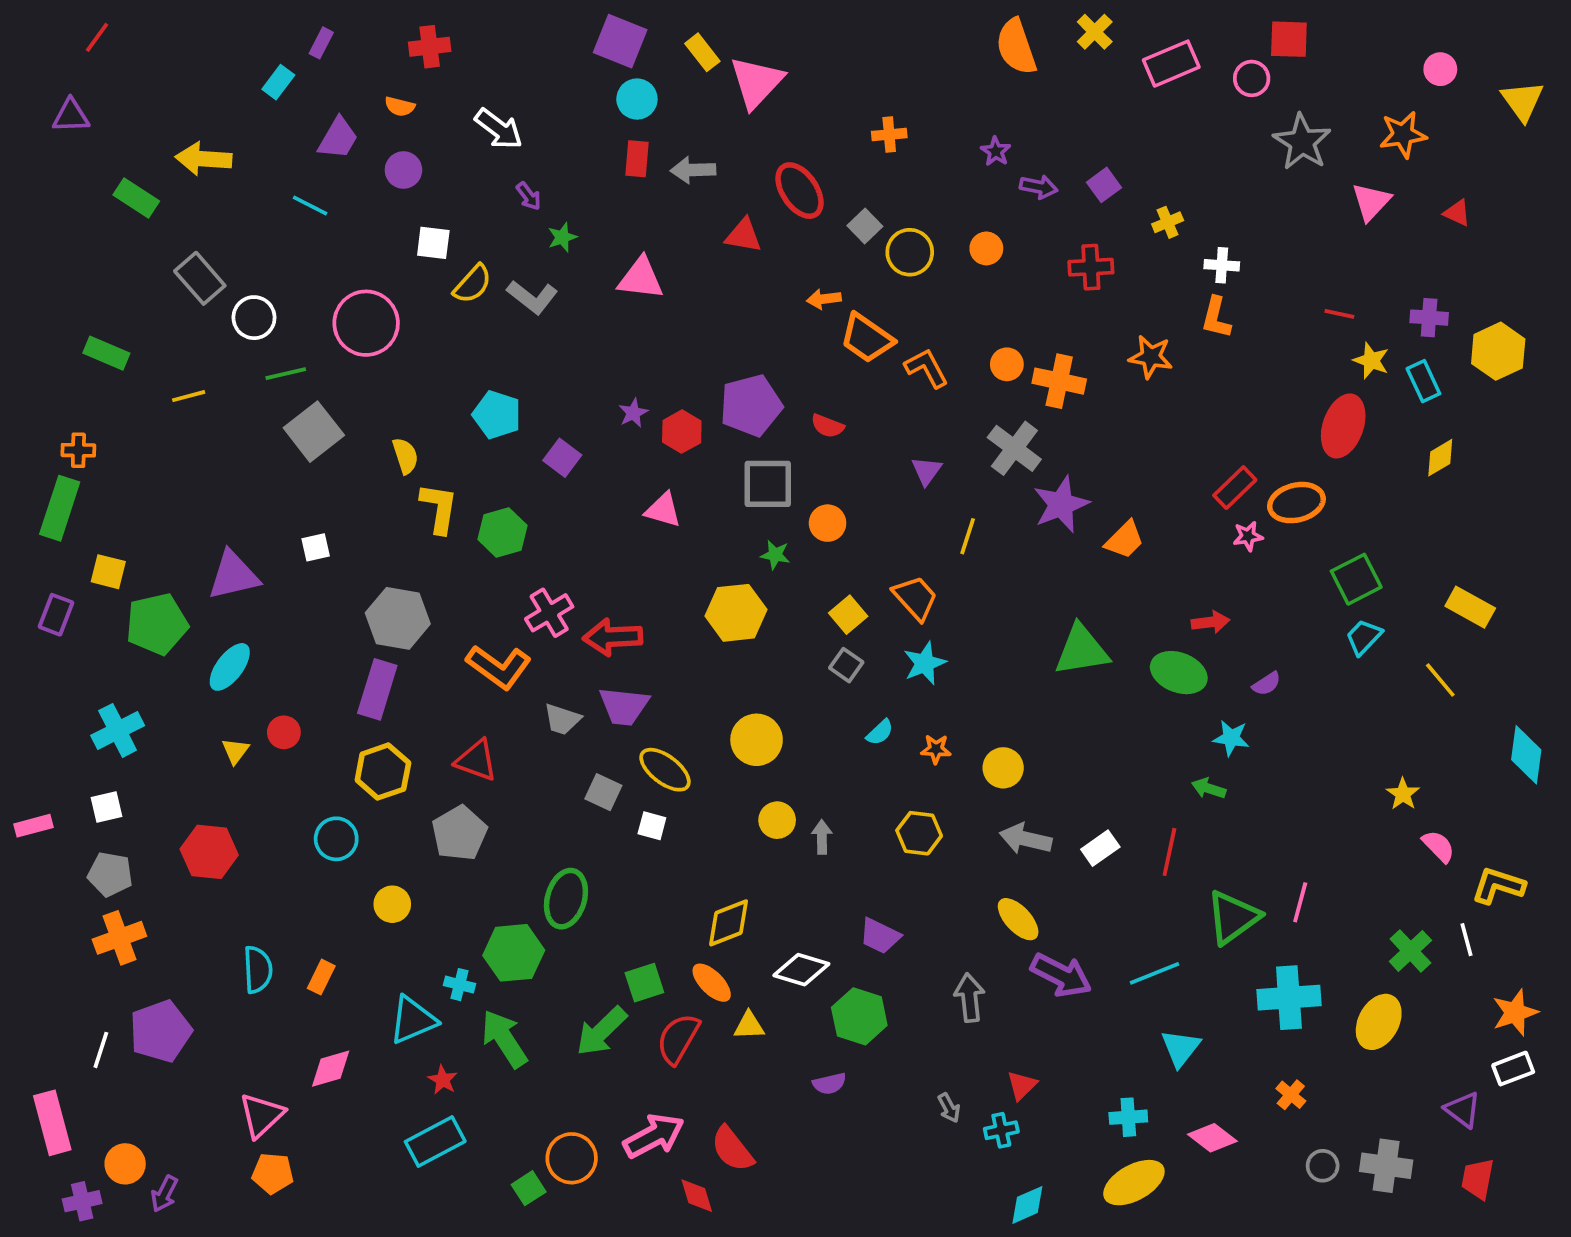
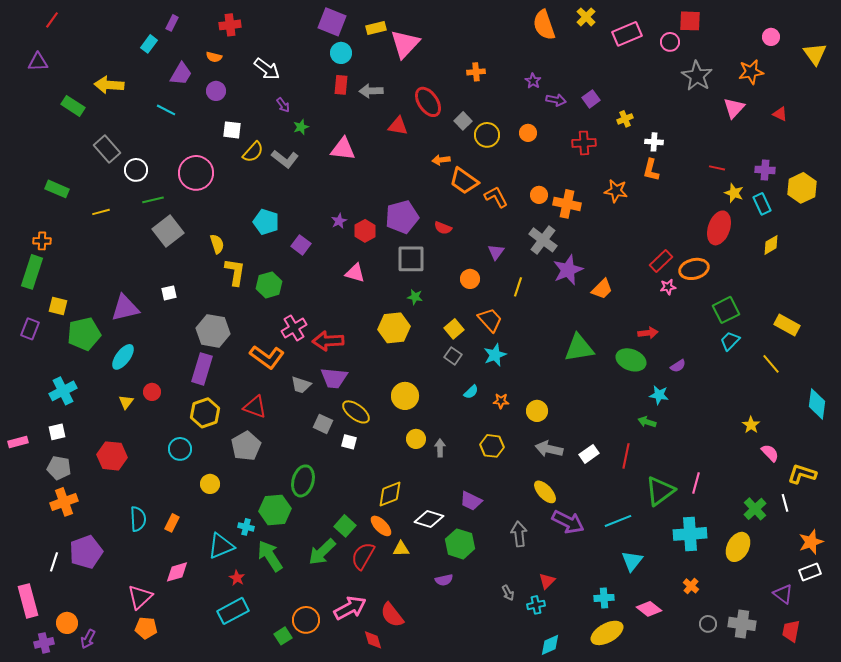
yellow rectangle: (702, 52) -> (376, 28), turned -66
orange circle: (828, 523) -> (470, 279), moved
green square: (644, 983) -> (345, 526), turned -30

